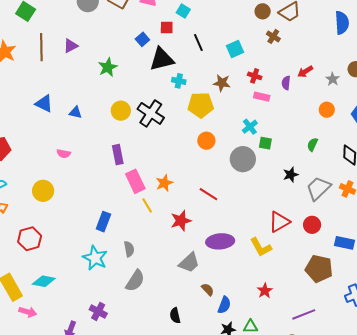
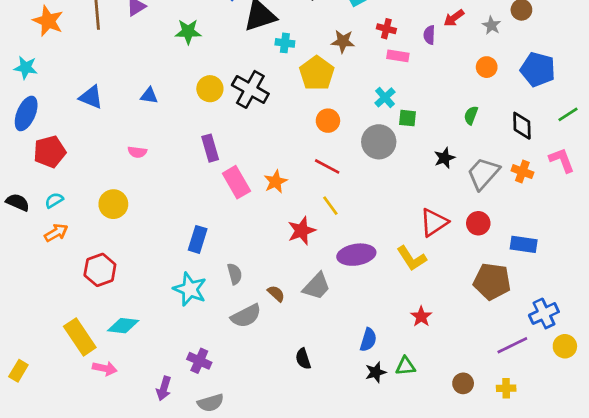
green star: (108, 67) -> (188, 32), turned 30
blue triangle: (44, 104) -> (91, 97), moved
yellow pentagon: (201, 105) -> (317, 73), turned -30
red line: (208, 194) -> (327, 166), moved
yellow line: (147, 205) -> (330, 206), moved
gray semicircle: (135, 281) -> (246, 316), turned 35
brown semicircle: (208, 289) -> (276, 294), moved
purple line: (304, 314) -> (512, 345), moved

